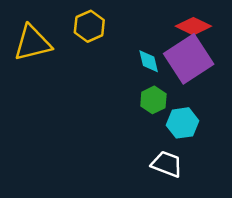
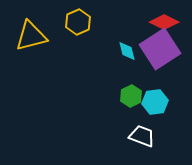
green hexagon: (153, 100) -> (131, 96), moved

